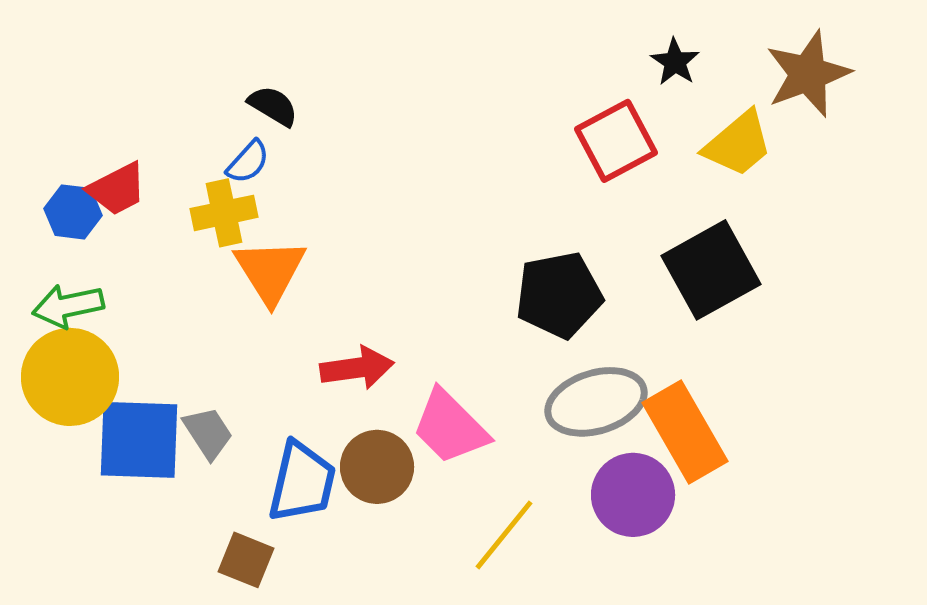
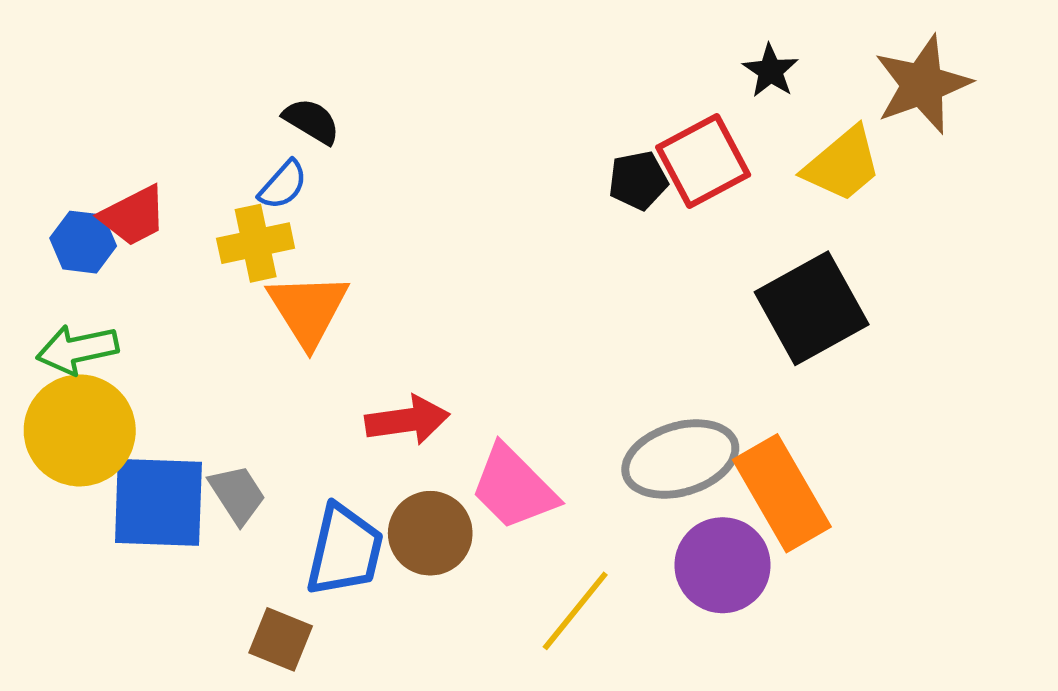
black pentagon: (559, 295) -> (638, 180), moved, size x0.6

